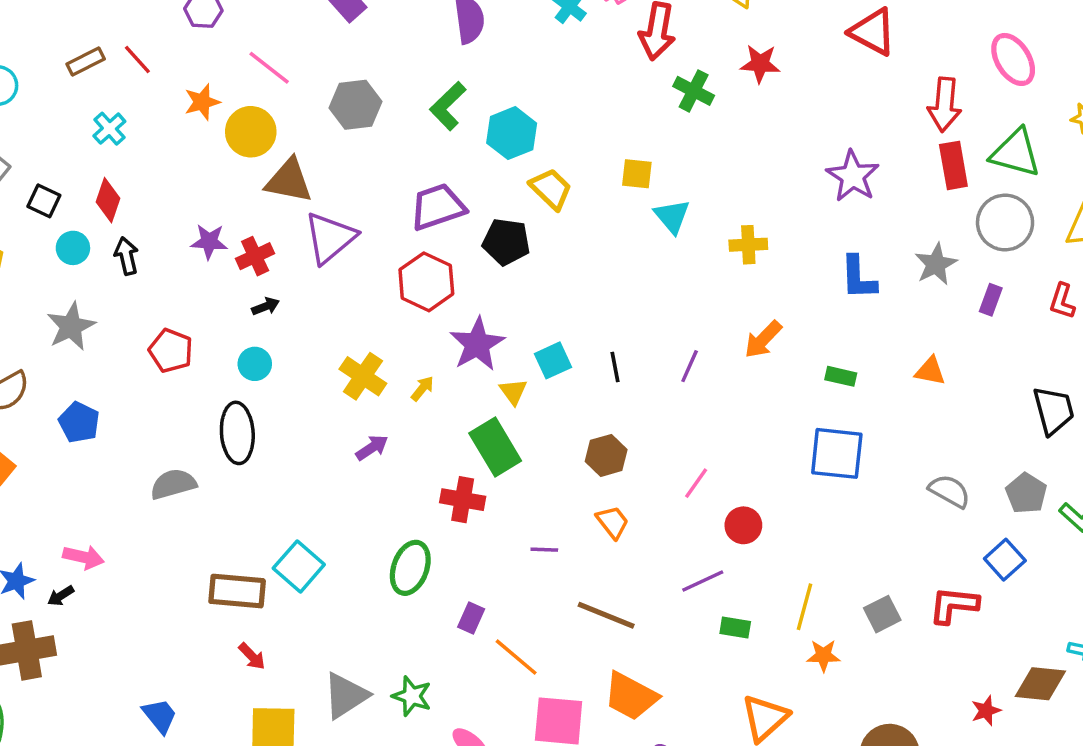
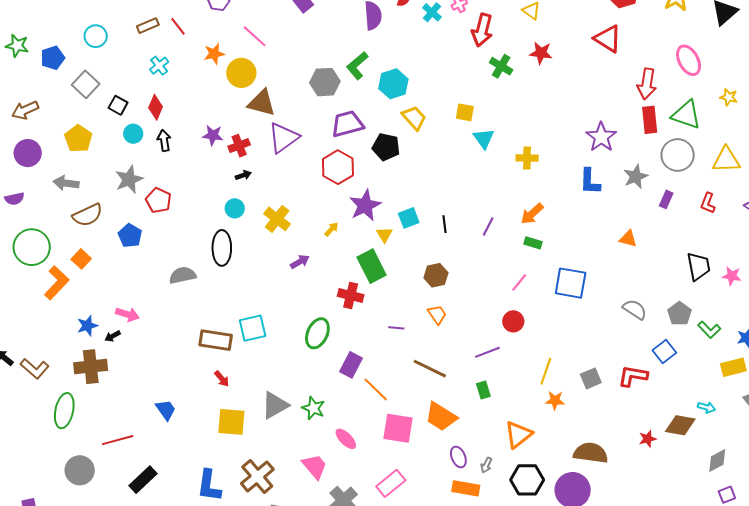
gray hexagon: (356, 105) -> (325, 82), moved
purple star: (853, 176) -> (601, 137), moved
red pentagon: (171, 351) -> (158, 200), moved
yellow cross: (363, 376) -> (277, 219), moved
green rectangle: (841, 376) -> (533, 243), moved
pink line: (696, 483) -> (519, 283), moved
cyan square: (299, 566) -> (253, 328), turned 32
purple rectangle: (471, 618) -> (351, 365), size x1.4
green rectangle: (735, 628) -> (483, 390), moved, turned 60

